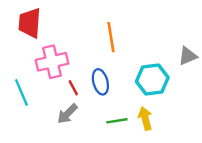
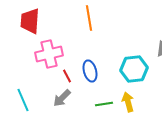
orange line: (111, 37) -> (89, 18), moved
cyan line: (21, 92) -> (23, 100), moved

